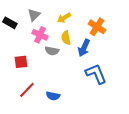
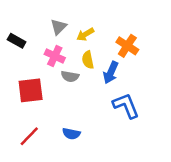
gray triangle: (34, 15) -> (59, 27), moved
red square: (21, 62) -> (31, 90), size x1.5
red line: (27, 90) -> (29, 136), moved

